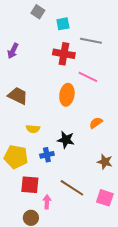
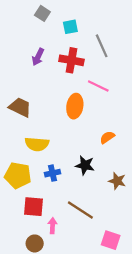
gray line: (91, 41) -> (102, 46), turned 55
purple arrow: (13, 51) -> (38, 57), moved
yellow semicircle: (33, 129) -> (37, 144), size x1.5
black star: (66, 140) -> (85, 165), moved
pink square: (105, 198) -> (111, 240), moved

